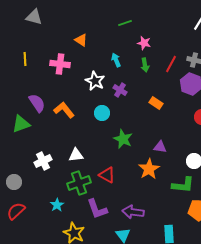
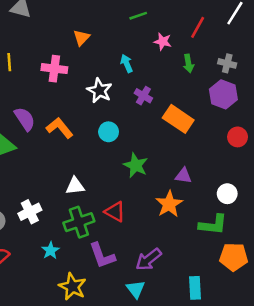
orange triangle: (81, 40) -> (81, 38), turned 40
red line: (171, 64) -> (198, 27), moved
green arrow: (145, 65) -> (189, 63), moved
purple cross: (120, 90) -> (143, 96), moved
orange rectangle: (156, 103) -> (178, 119), size x1.6
white cross: (43, 161) -> (30, 212), moved
purple arrow: (133, 212) -> (149, 259), turned -45

